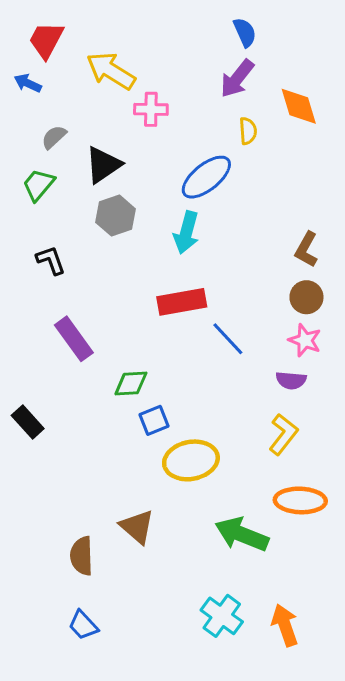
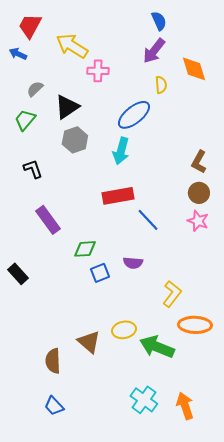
purple semicircle: (291, 380) -> (133, 263), moved
yellow L-shape: (283, 434) -> (172, 294), moved
yellow ellipse: (191, 460) -> (124, 330), moved, size x0.7

